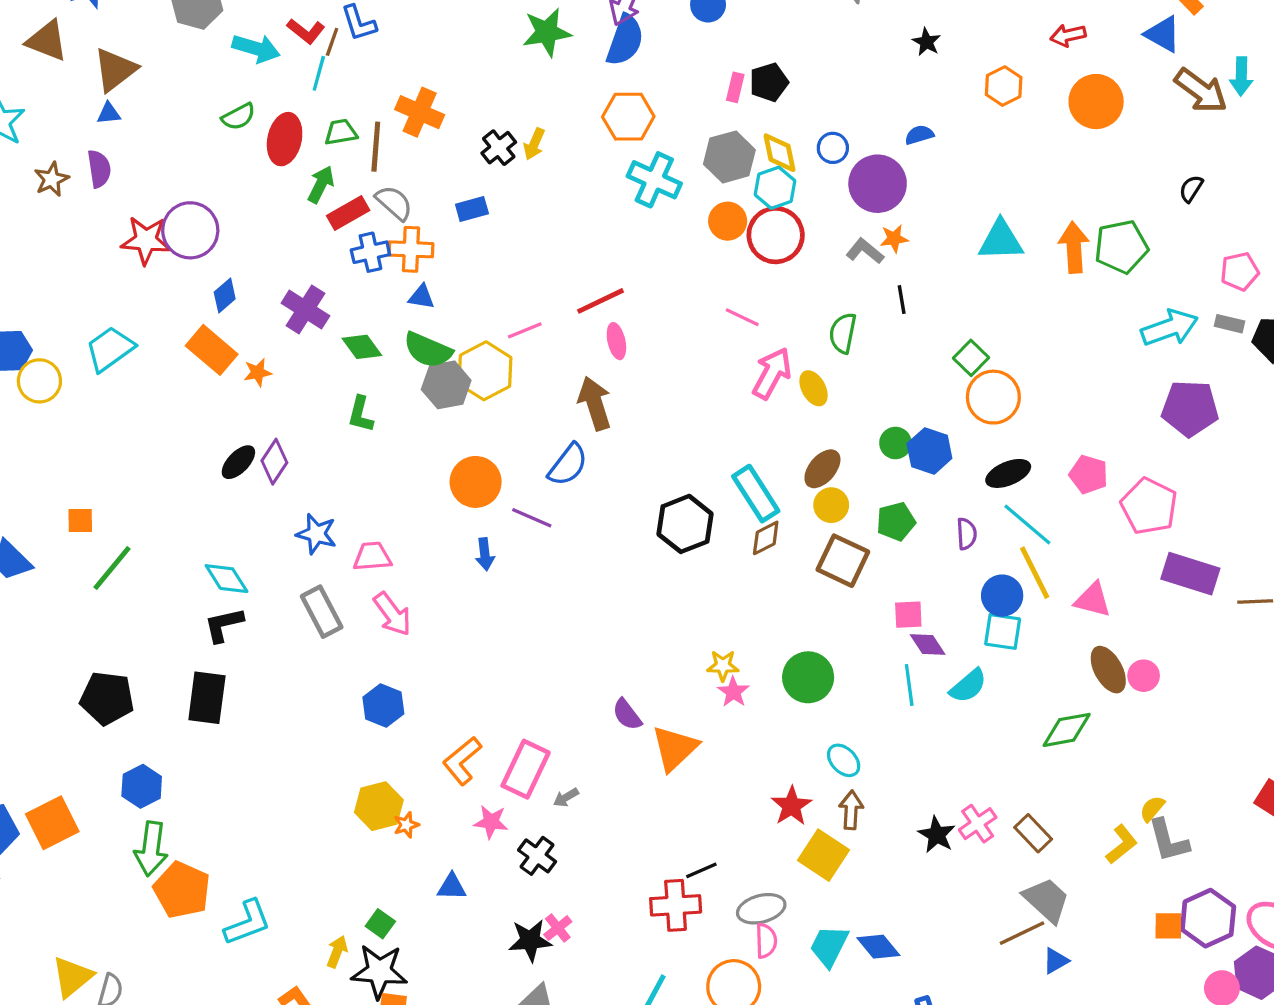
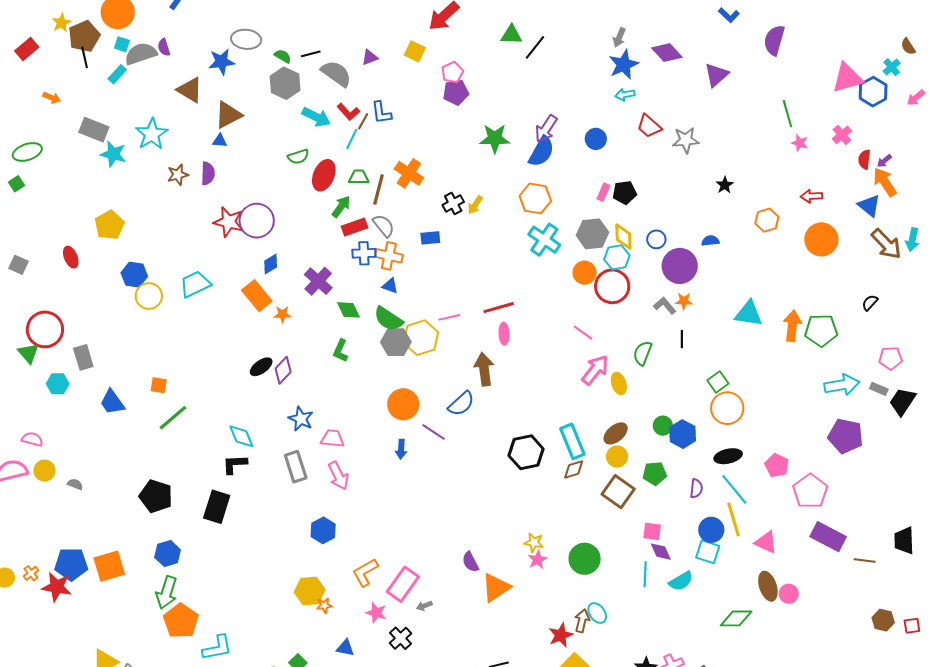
brown arrow: (851, 810) -> (582, 621), moved

